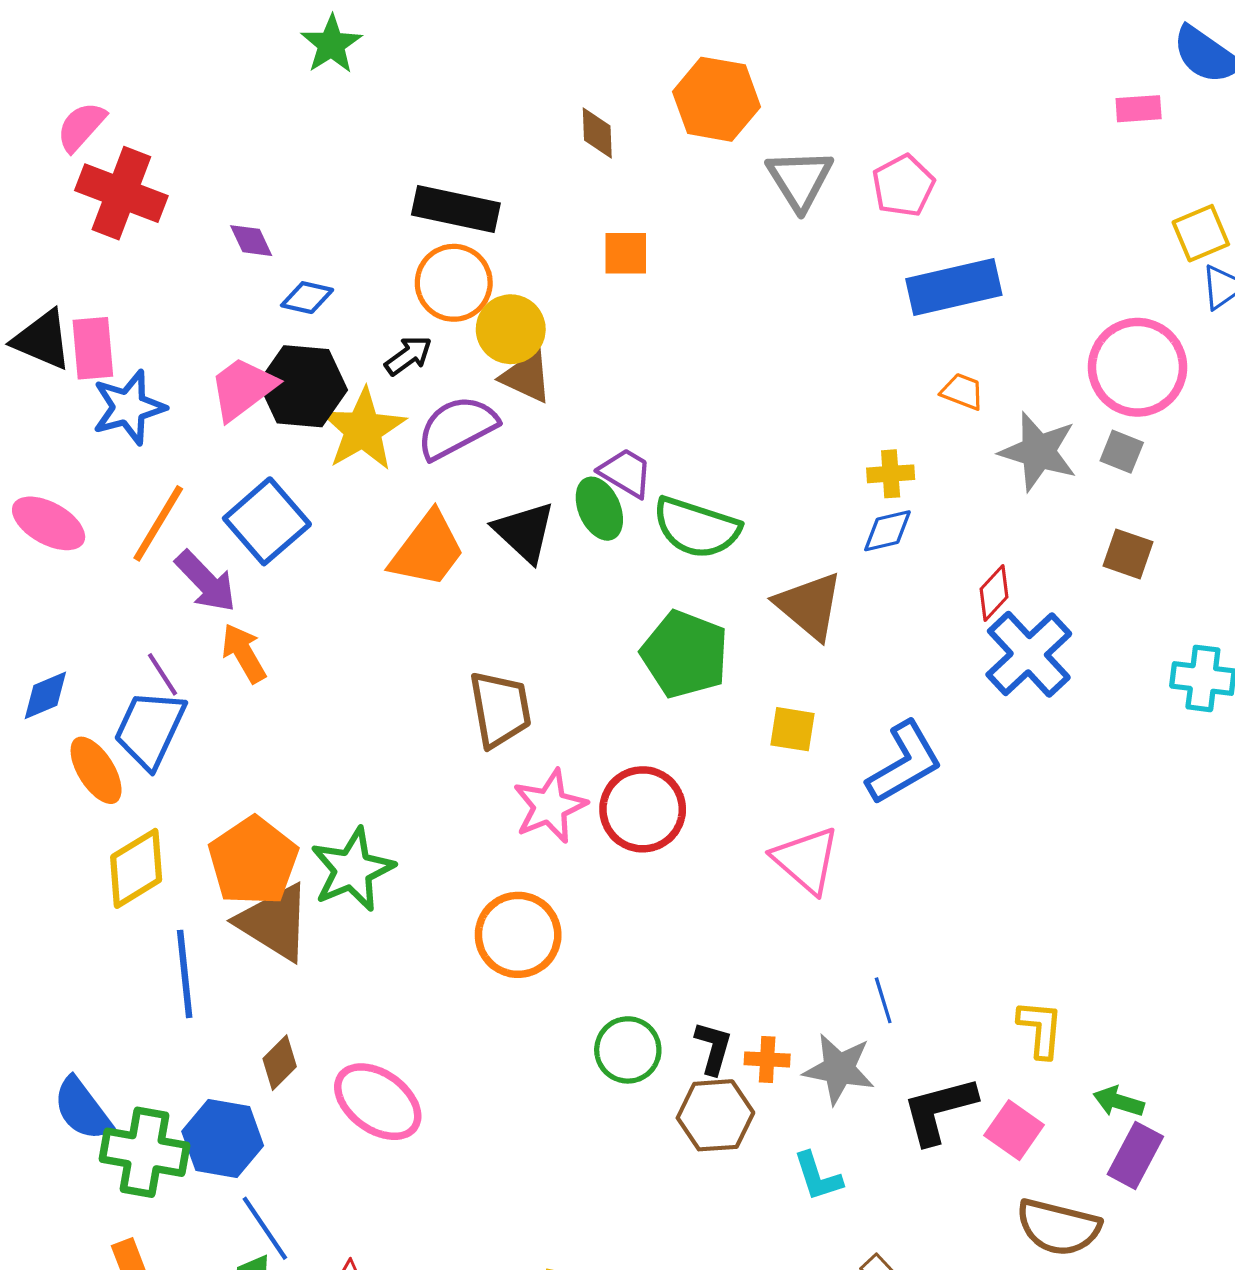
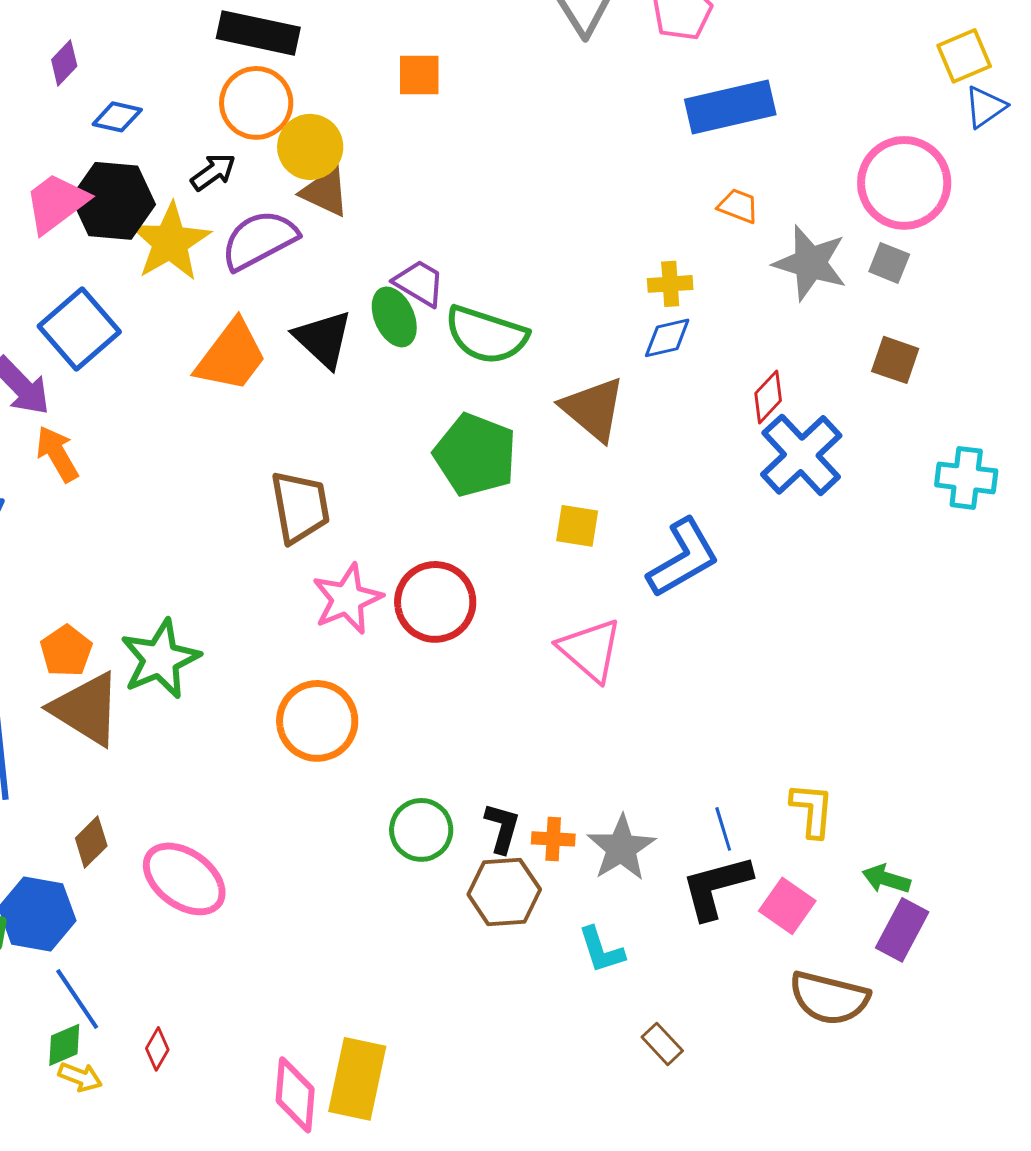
purple diamond: (251, 241) -> (64, 63), turned 69
orange pentagon: (253, 861) -> (66, 651), size x0.6
blue line: (883, 1000) -> (723, 829), moved
gray star: (839, 1069) -> (621, 848), turned 30

